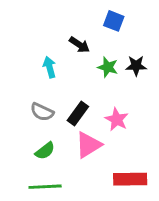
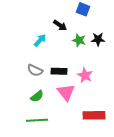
cyan arrow: (50, 67) -> (40, 40), turned 56
black rectangle: (78, 113) -> (59, 71), turned 56
pink triangle: (88, 145) -> (66, 92), turned -36

